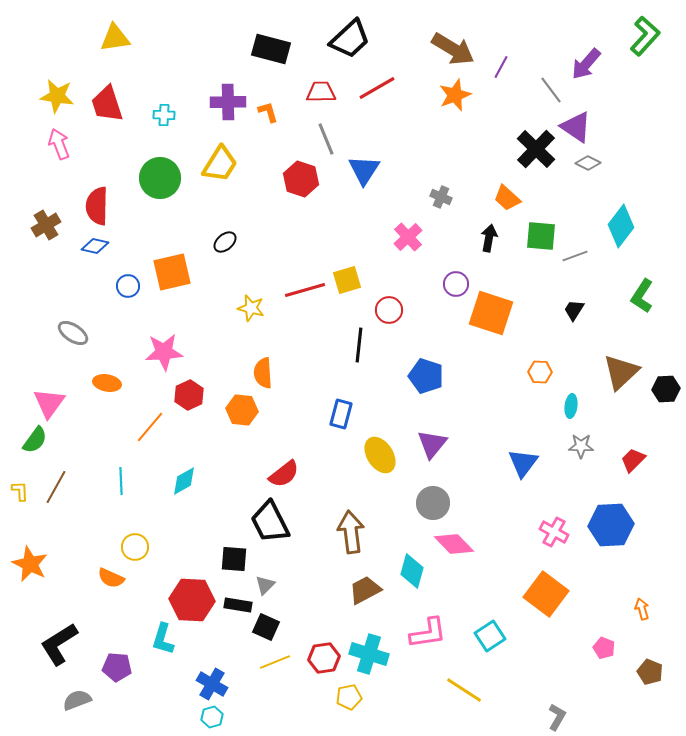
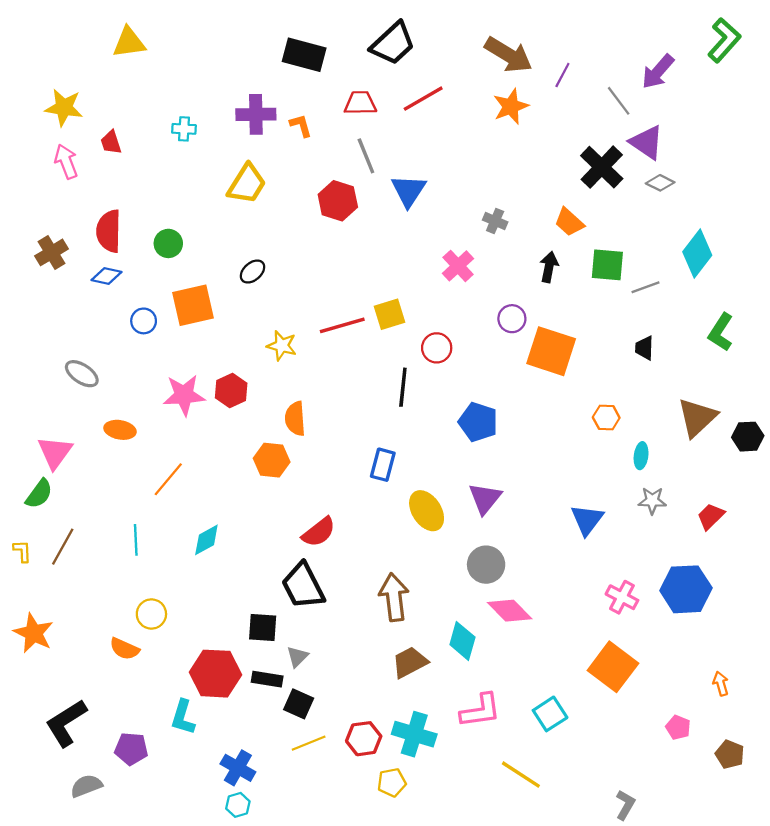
red trapezoid: (107, 104) -> (111, 142), moved, size x0.6
green circle: (160, 178) -> (168, 243), moved, size x0.6
black trapezoid: (574, 310) -> (644, 348), turned -30
red hexagon: (189, 395) -> (231, 391), moved

